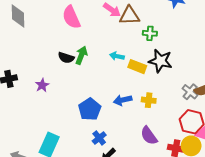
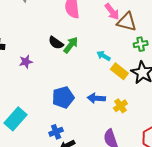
green cross: (150, 33) -> (141, 44), turned -32
yellow cross: (149, 100) -> (120, 106), turned 32
blue cross: (99, 138) -> (56, 132), moved

